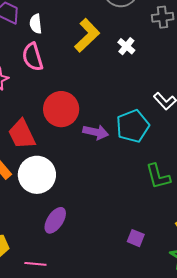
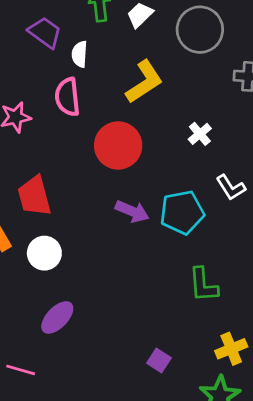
white cross: (126, 46) -> (200, 134), moved
red circle: (61, 109) -> (118, 145), moved
white circle: (37, 175) -> (44, 253), size x0.7

